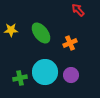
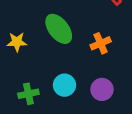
yellow star: (11, 30) -> (17, 42), moved
cyan circle: (45, 72) -> (64, 85), size x0.6

